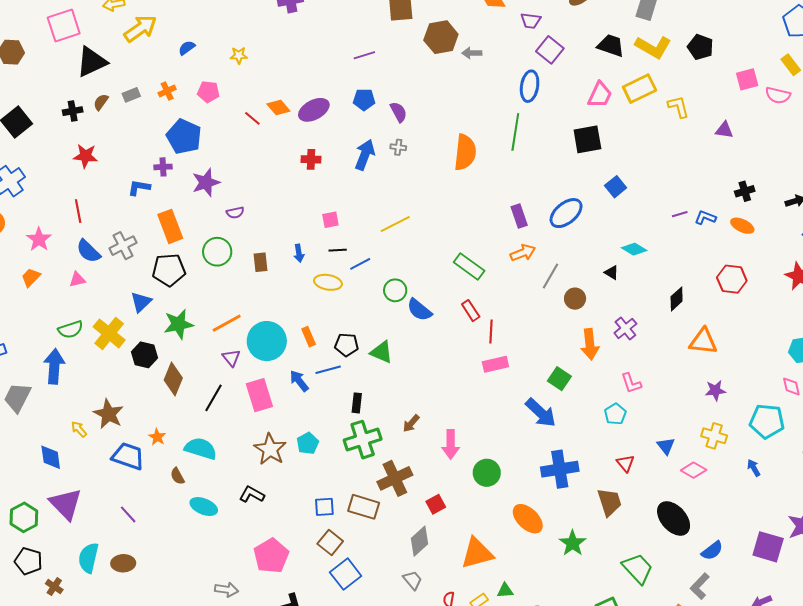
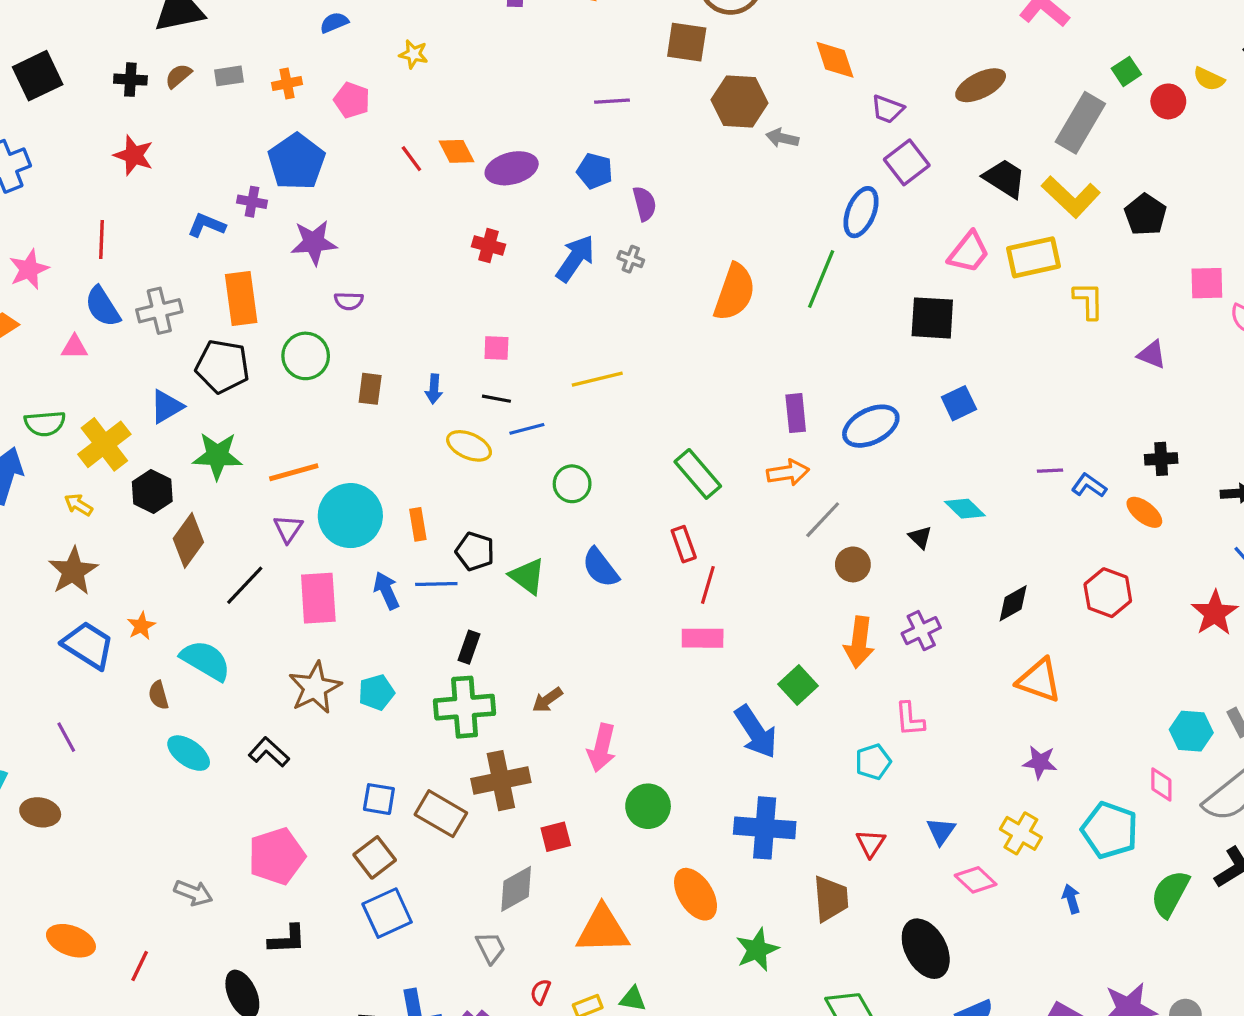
blue semicircle: (419, 310) -> (600, 568), moved
yellow arrow: (79, 429) -> (78, 505), moved, turned -30

